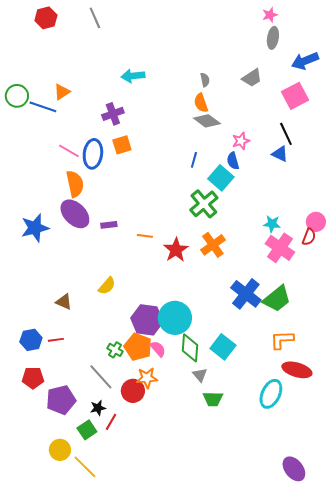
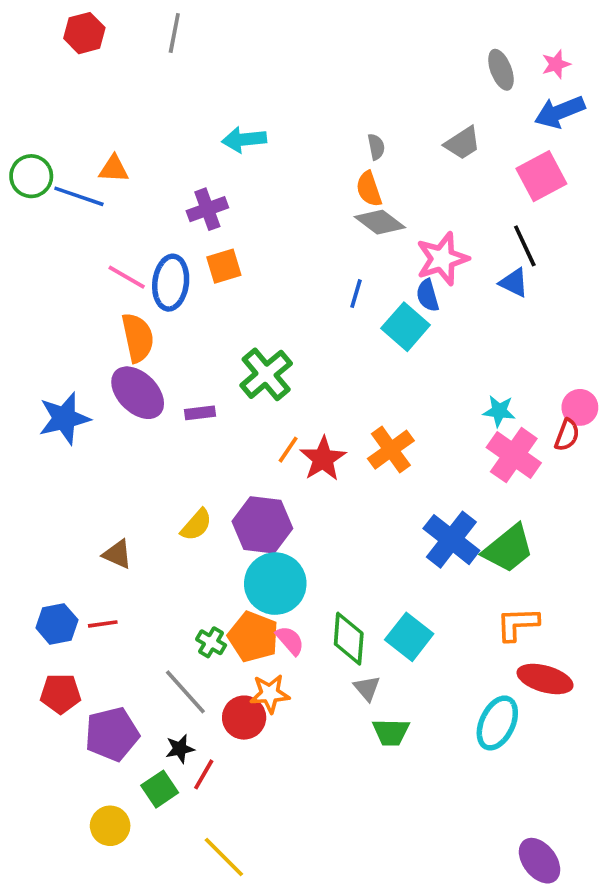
pink star: (270, 15) -> (556, 64), moved
gray line: (95, 18) -> (174, 33), turned 35
gray ellipse: (273, 38) -> (501, 70), turned -30
orange triangle: (62, 92) -> (114, 169), turned 36
pink star: (241, 141) -> (442, 259), size x1.6
green cross: (204, 204) -> (266, 374), moved
orange line: (145, 236) -> (288, 450), moved, turned -63
cyan circle: (175, 318) -> (275, 584), moved
purple hexagon: (147, 320) -> (262, 525), moved
yellow line: (85, 467) -> (224, 857), moved

